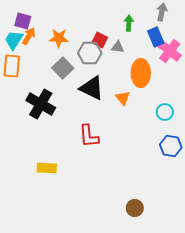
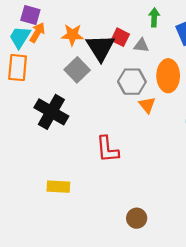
gray hexagon: (90, 53) -> (132, 82), moved
black triangle: (92, 88) -> (100, 48), moved, turned 32
brown circle: (135, 208) -> (137, 218), moved

